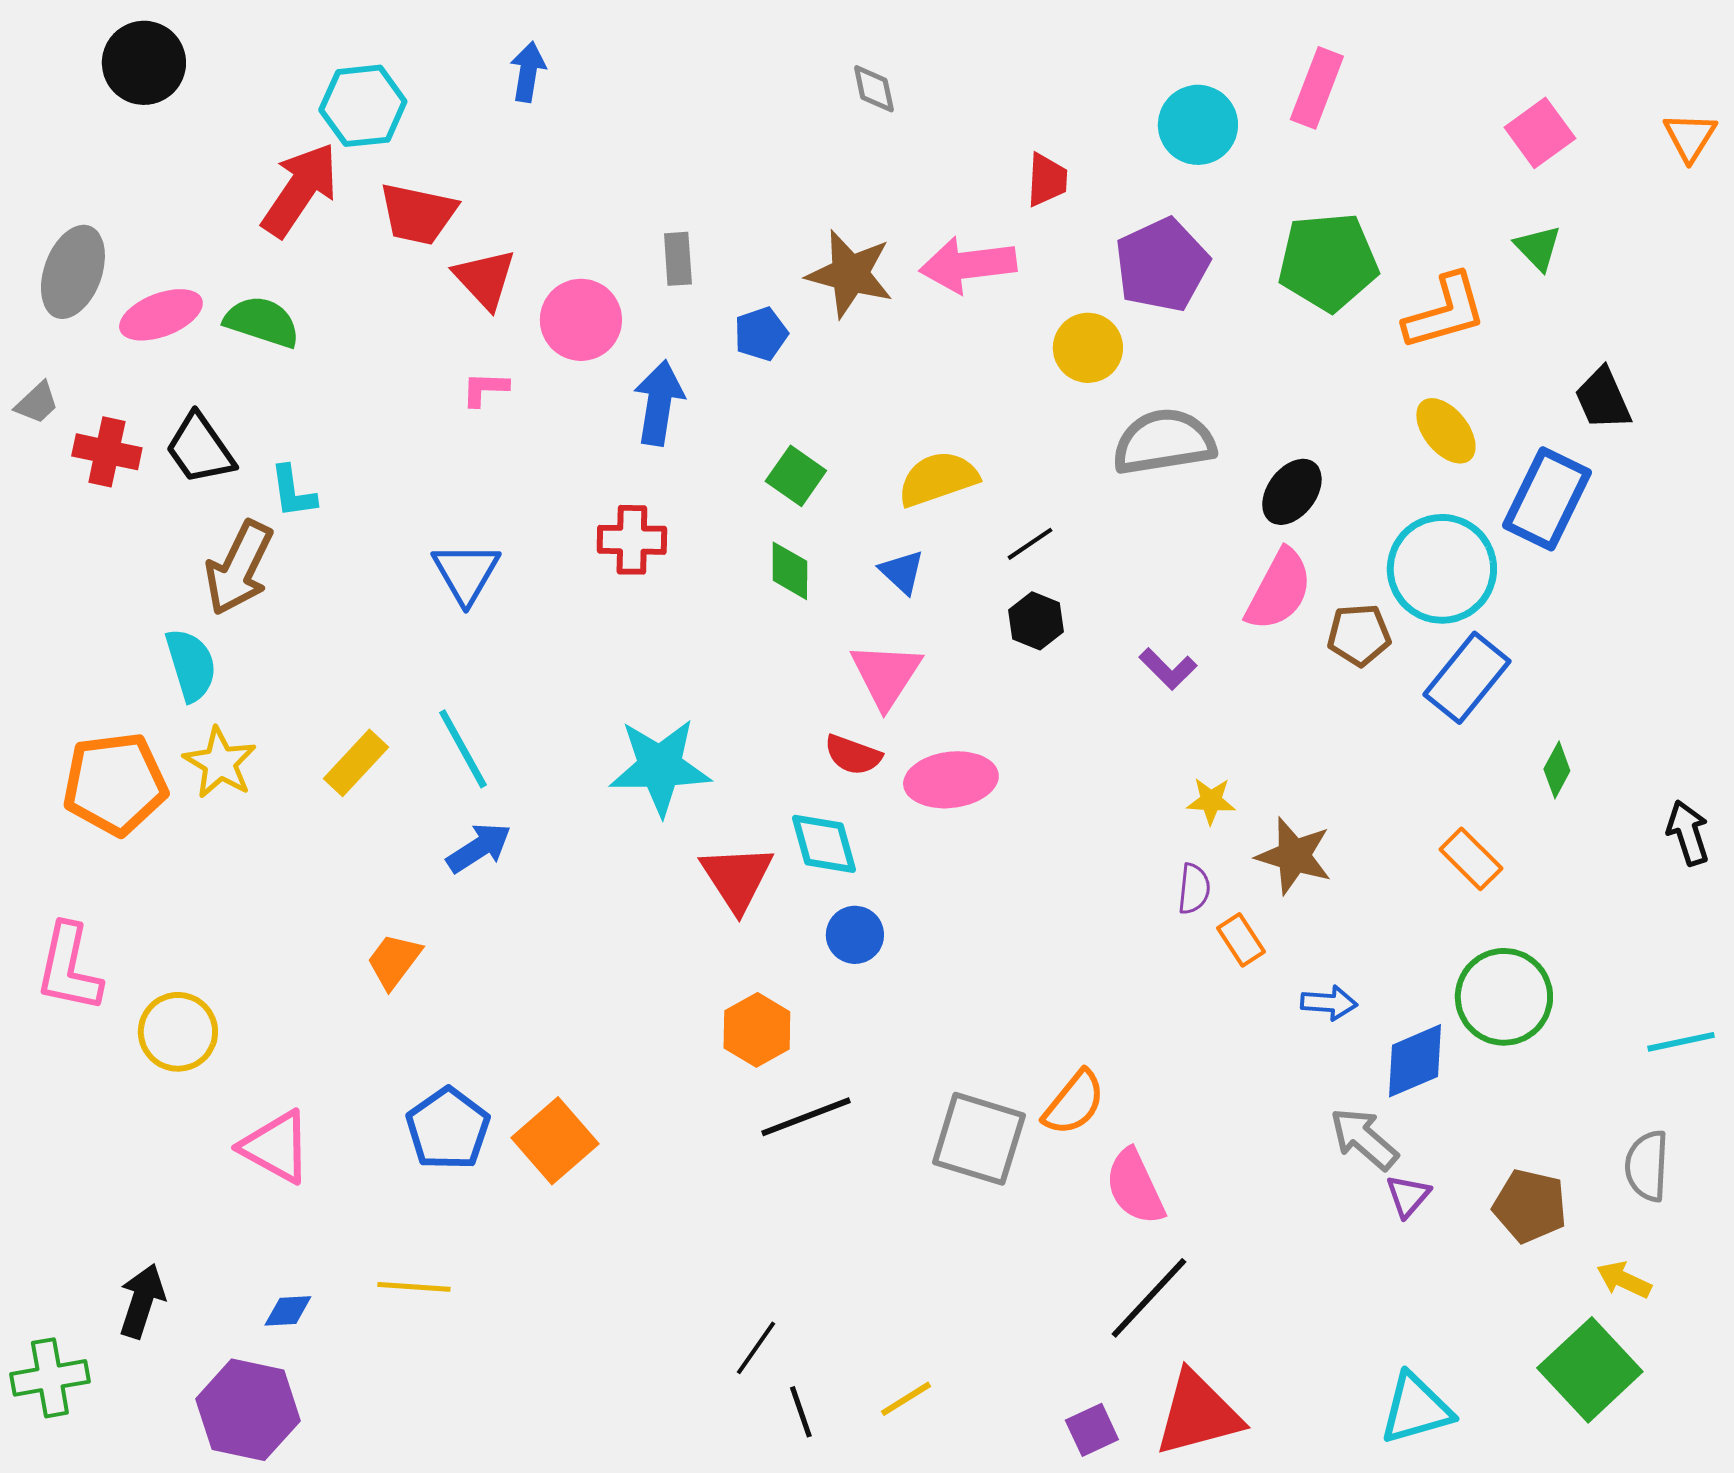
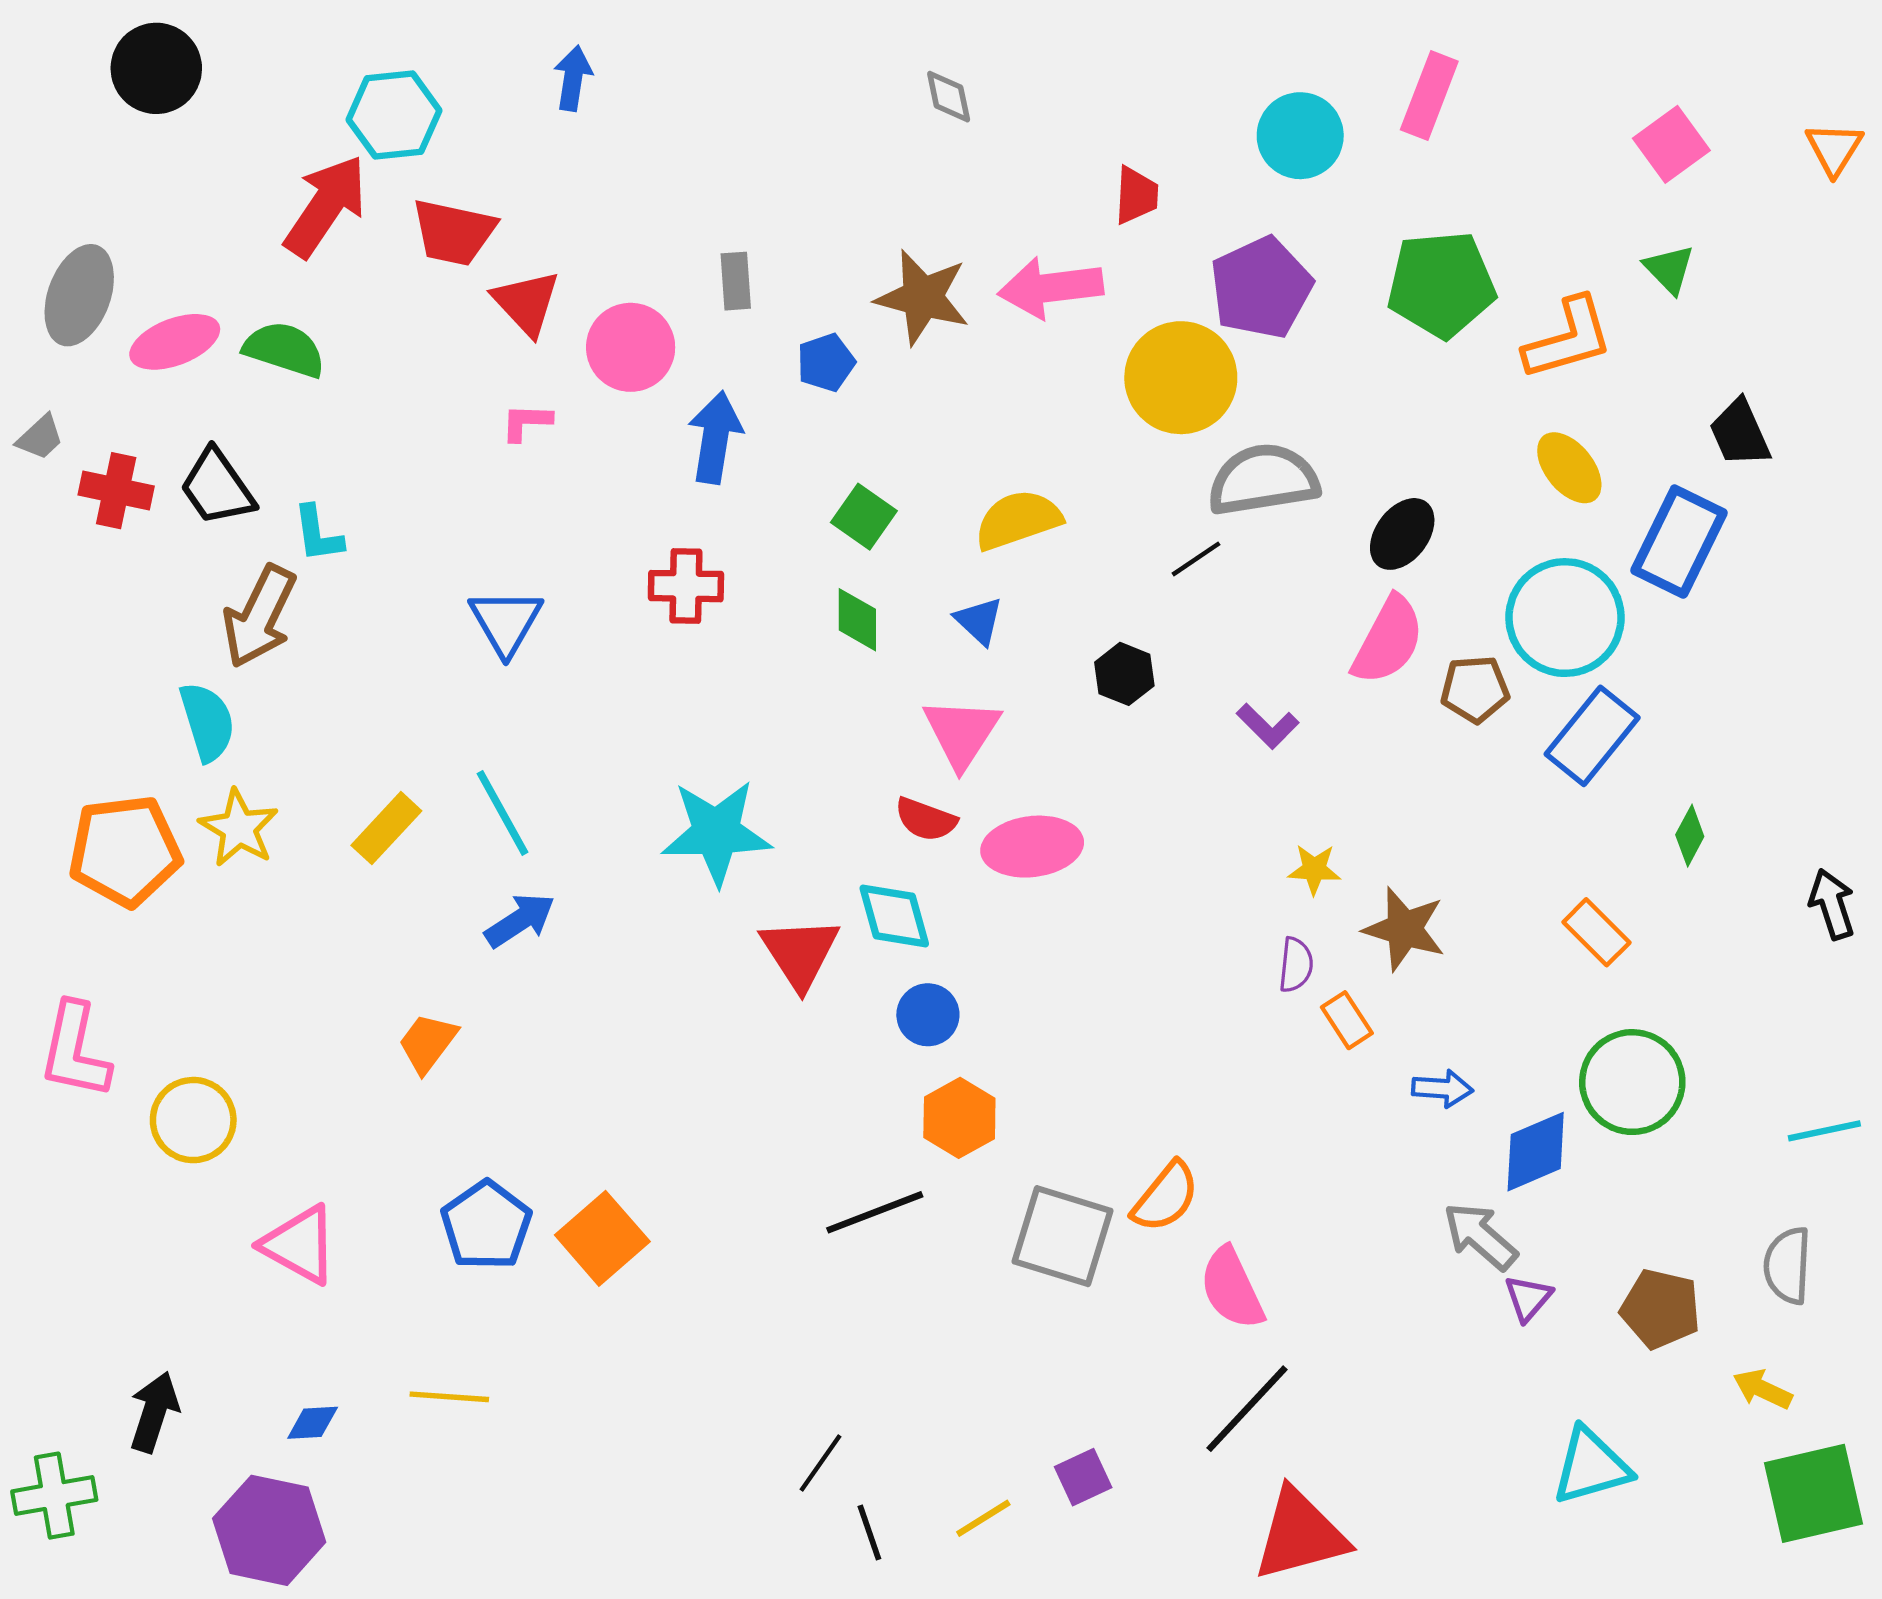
yellow circle: (1088, 348) -> (1181, 378), size x1.5
black line: (1030, 544) -> (1196, 559), moved
orange hexagon: (757, 1030) -> (959, 1118), moved
green square: (1590, 1370) -> (1814, 1493), moved, turned 30
cyan triangle: (1416, 1409) -> (1591, 1466), moved
purple square: (1092, 1430) -> (1083, 1477), moved

